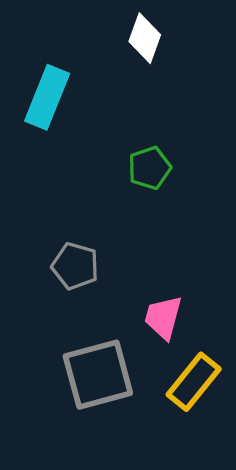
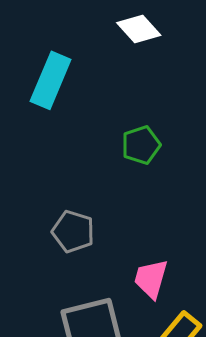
white diamond: (145, 38) -> (139, 29), turned -63

